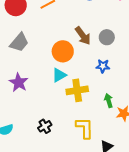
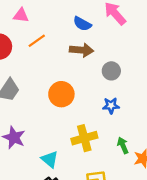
brown arrow: (83, 36) -> (81, 50), moved, turned -42
cyan triangle: (59, 75) -> (50, 159), moved, turned -42

